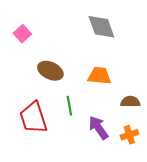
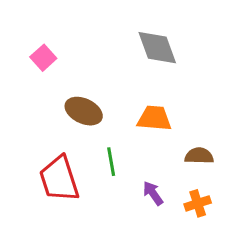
purple arrow: (98, 128) -> (153, 193), size x0.7

